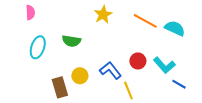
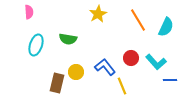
orange line: (145, 21) -> (138, 20), turned 30
cyan semicircle: (175, 28) -> (166, 27), turned 90
blue line: (179, 84) -> (170, 80), turned -32
brown rectangle: (60, 87) -> (57, 83), turned 30

